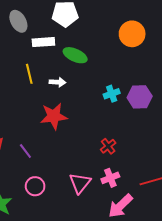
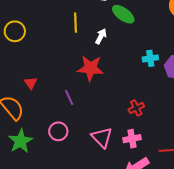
white arrow: (58, 82) -> (101, 36), turned -77
purple line: (25, 151) -> (69, 97), moved
pink triangle: (80, 183) -> (102, 137), turned -35

